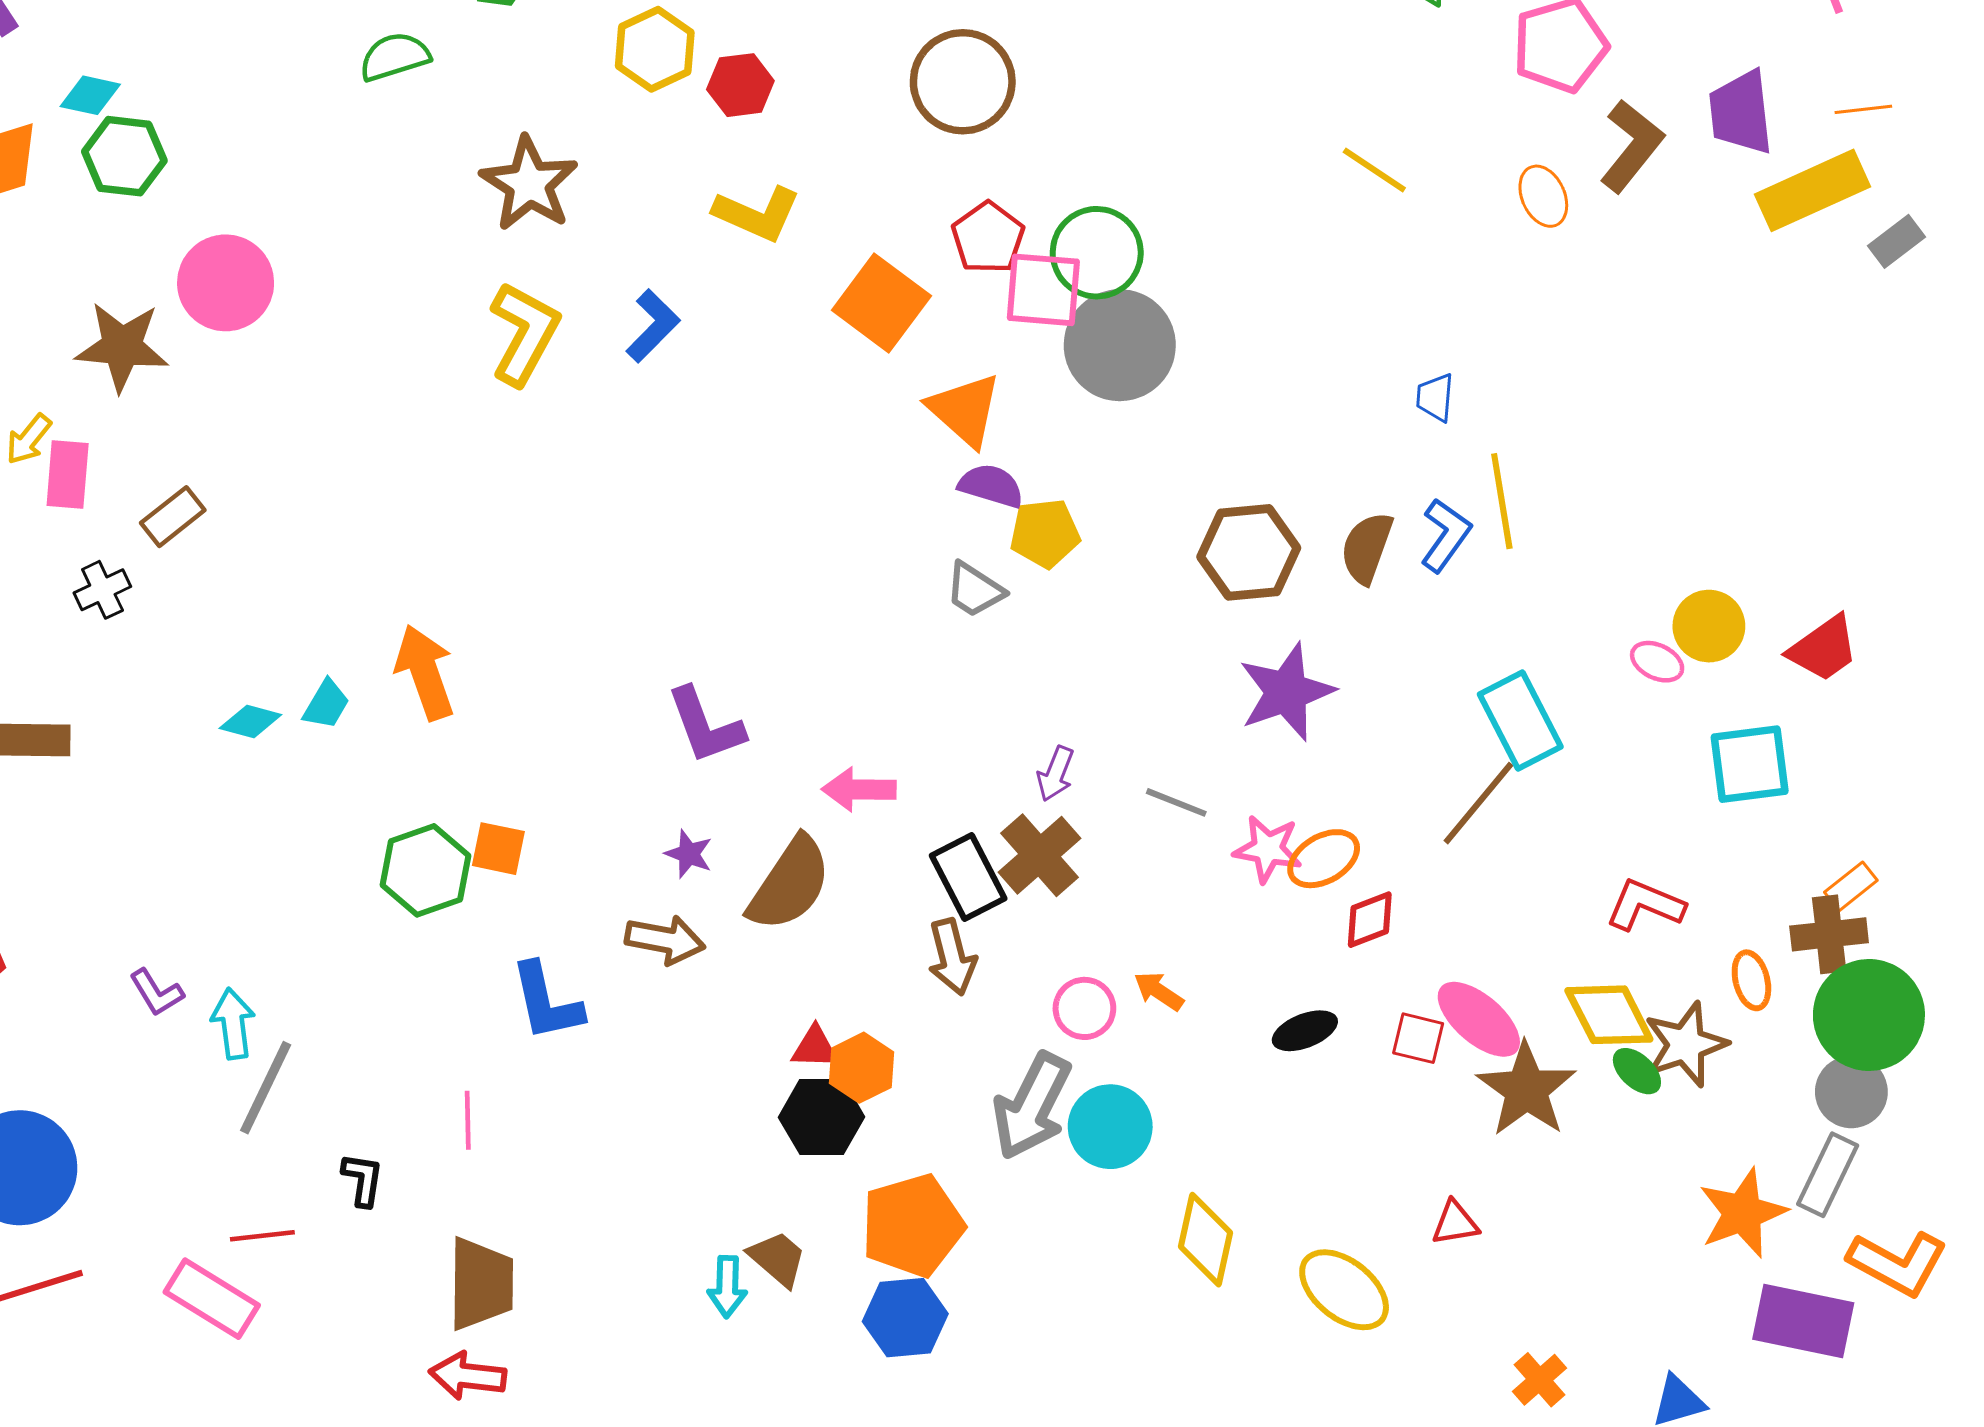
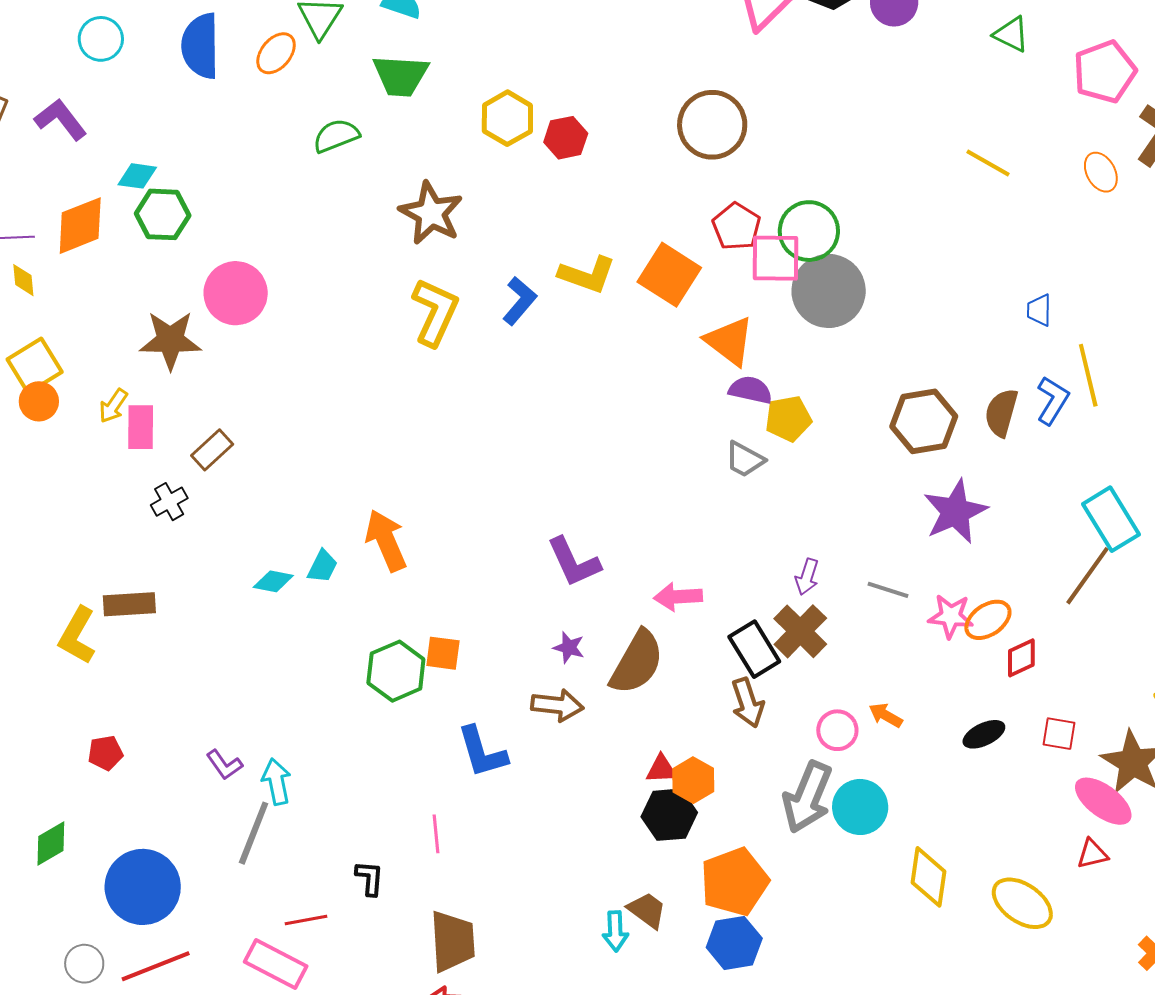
yellow L-shape: (757, 214) -> (587, 275), moved
pink ellipse: (1479, 1019) -> (1103, 801), moved
gray line: (266, 1088) -> (254, 833), moved

